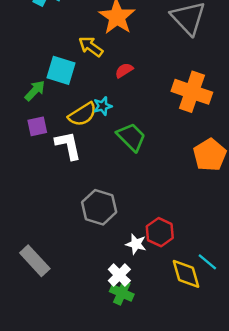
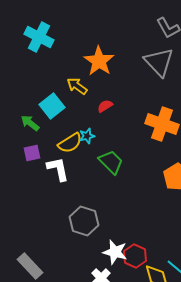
cyan square: (61, 70) -> (52, 106), turned 35
green arrow: (35, 91) -> (30, 123), turned -96
red hexagon: (160, 232) -> (135, 256), moved
white star: (136, 244) -> (115, 252), size x1.4

